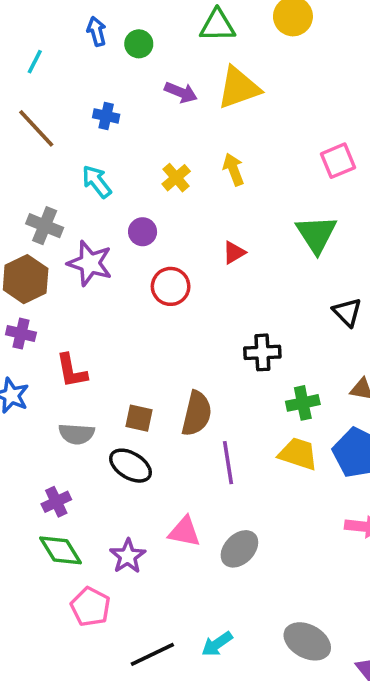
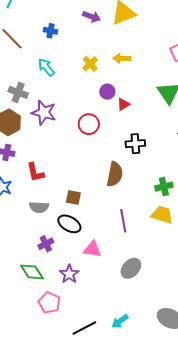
yellow arrow: (234, 169) -> (122, 58), turned -66
purple circle: (143, 232) -> (107, 92), moved
black cross: (262, 352) -> (135, 144), moved
brown semicircle: (197, 414) -> (115, 174), moved
purple cross: (56, 502) -> (46, 244), moved
pink triangle: (184, 532) -> (92, 249), moved

